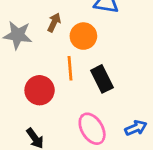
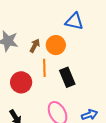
brown arrow: (54, 22) -> (35, 46), moved

